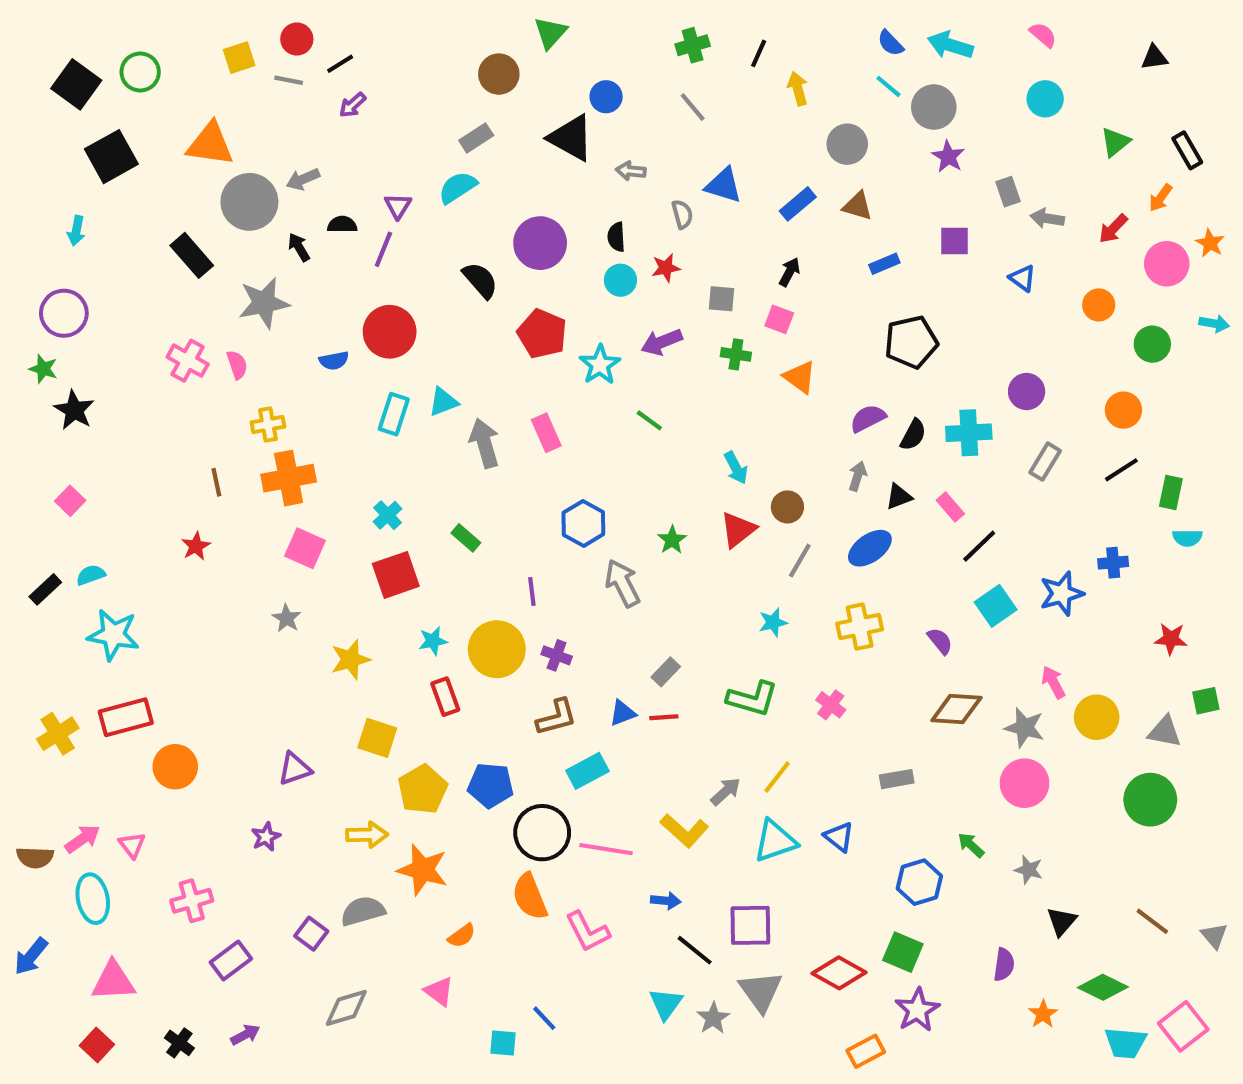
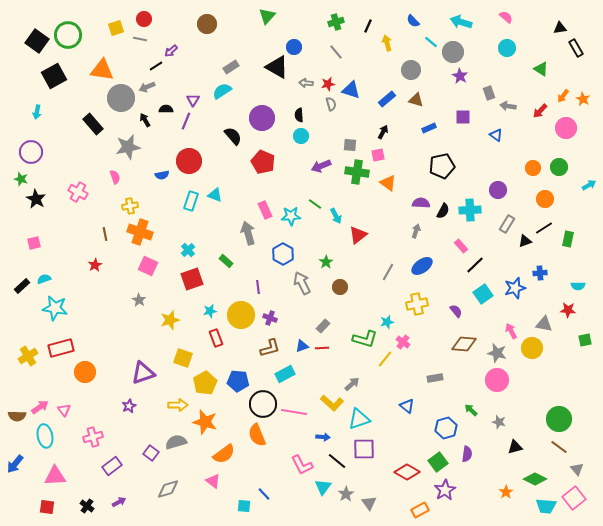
blue semicircle: (891, 43) -> (413, 21), moved
black line: (340, 64) -> (156, 66), moved
green circle: (140, 72) -> (68, 35), size x1.4
brown circle: (499, 74) -> (207, 24), moved
green triangle: (1115, 142) -> (541, 69), turned -49
black rectangle: (1187, 150) -> (576, 48), moved
orange star: (1210, 243) -> (583, 99), moved
red star: (666, 268) -> (328, 84), moved
orange circle: (1099, 305) -> (533, 168), moved
pink square: (779, 319) -> (378, 155), turned -32
cyan arrow: (1214, 323) -> (589, 185), moved, turned -40
green cross: (736, 354) -> (357, 172), size x1.6
pink cross: (188, 361) -> (78, 192), moved
cyan star: (600, 365) -> (291, 216), moved, turned 30
cyan triangle: (443, 402) -> (215, 195), turned 42
purple semicircle: (868, 418) -> (421, 203), turned 30
gray arrow: (484, 443) -> (248, 233), moved
cyan arrow: (736, 468) -> (336, 216), moved
orange cross: (289, 478) -> (140, 232), turned 30
black triangle: (899, 497) -> (525, 241), moved
pink square: (70, 501) -> (34, 243), turned 32
brown circle: (787, 507) -> (340, 287), moved
red triangle: (738, 530) -> (358, 235), moved
cyan semicircle: (1187, 538) -> (578, 286), moved
cyan star: (773, 622) -> (387, 322), moved
gray triangle: (1165, 732) -> (544, 324), moved
purple triangle: (295, 769) -> (143, 373), size x1.4
yellow line: (777, 777) -> (385, 359), moved
green circle: (1150, 800) -> (559, 419), moved
cyan triangle: (775, 841) -> (359, 419), moved
black triangle: (1062, 921) -> (515, 447), turned 35
pink L-shape: (587, 932) -> (302, 465), moved
orange semicircle: (462, 936) -> (224, 454), size x1.6
gray triangle: (1214, 936) -> (577, 469), moved
green square: (903, 952) -> (438, 462), turned 30
purple semicircle: (1004, 965) -> (467, 454), moved
gray triangle: (761, 991) -> (369, 503), moved, size x0.7
red square: (97, 1045) -> (47, 507), turned -35

